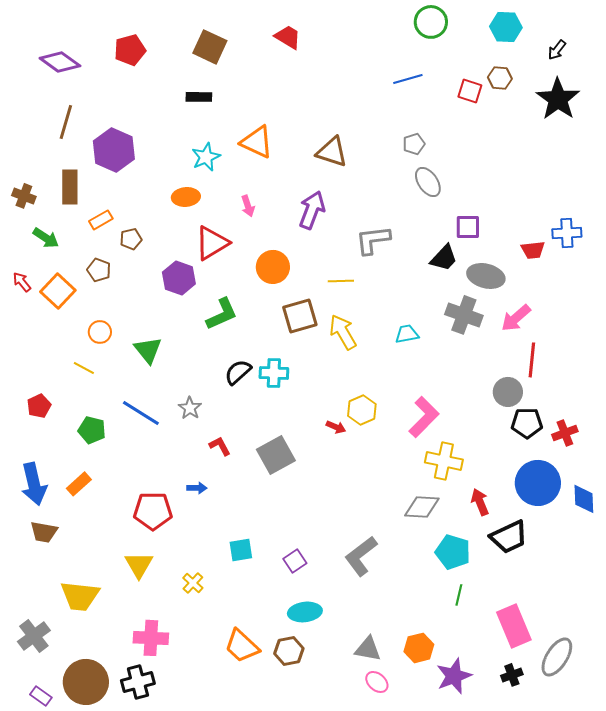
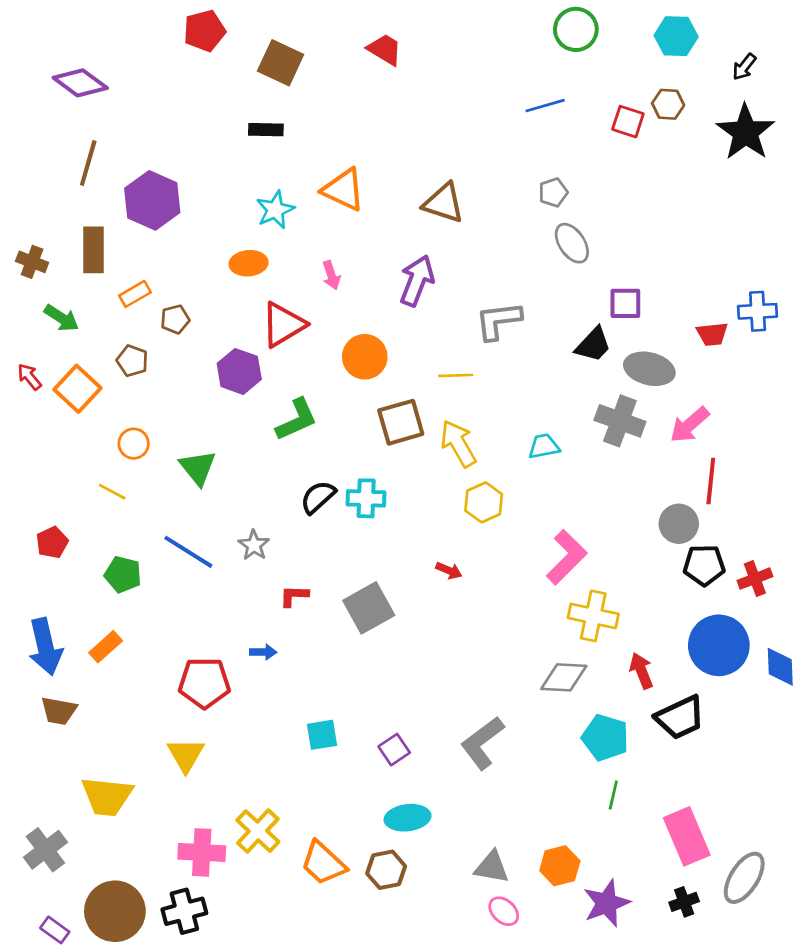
red pentagon: (130, 50) -> (204, 31), moved
yellow hexagon: (362, 410) -> (484, 502), moved
red L-shape: (220, 446) -> (294, 596), turned -60
yellow cross: (193, 583) -> (258, 831), moved, size x1.6

